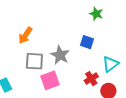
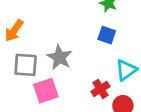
blue square: (87, 42) -> (107, 35), moved

